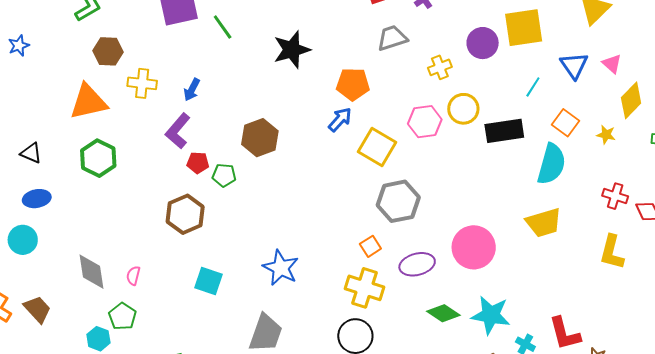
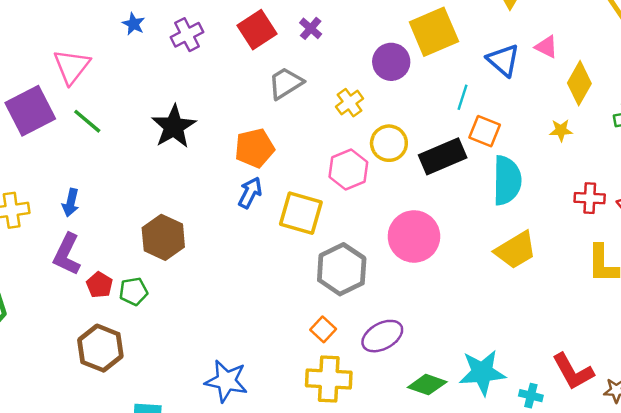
orange square: (565, 123) -> (485, 131), moved
red pentagon: (198, 163) -> (99, 285), turned -30
pink circle: (474, 247) -> (414, 236), moved

